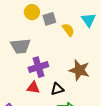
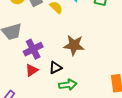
red triangle: (33, 88) -> (32, 70), turned -32

